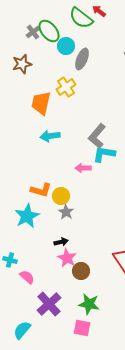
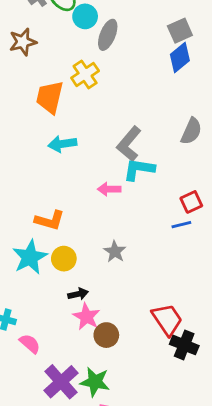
yellow circle: (61, 196) -> (64, 259), moved
gray star: (66, 212) -> (115, 252), moved
green star: (89, 304) -> (95, 382), moved

